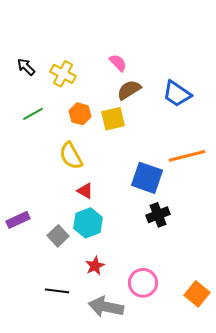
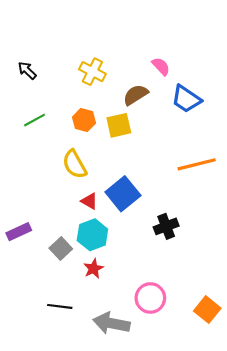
pink semicircle: (118, 63) -> (161, 66), moved
yellow cross: (63, 74) -> (92, 72), moved
blue square: (147, 178) -> (123, 194), moved, turned 32
red star: (95, 266) -> (93, 269), moved

